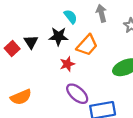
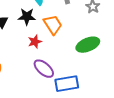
orange trapezoid: (87, 45) -> (53, 25), turned -75

